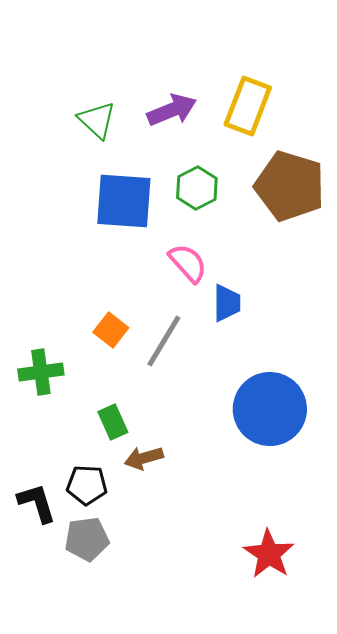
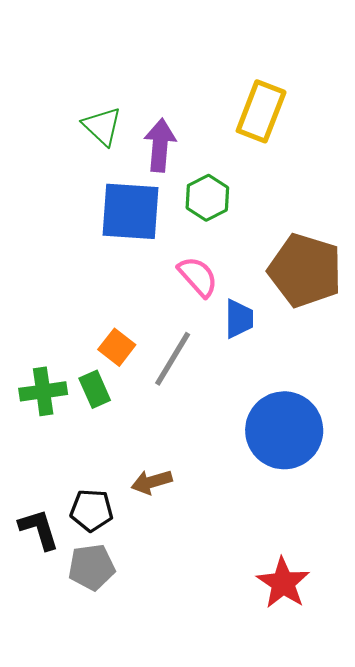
purple arrow: (172, 110) -> (160, 145), moved, turned -63
brown pentagon: (290, 186) -> (305, 270), moved
green rectangle: (113, 422) -> (95, 389), moved

